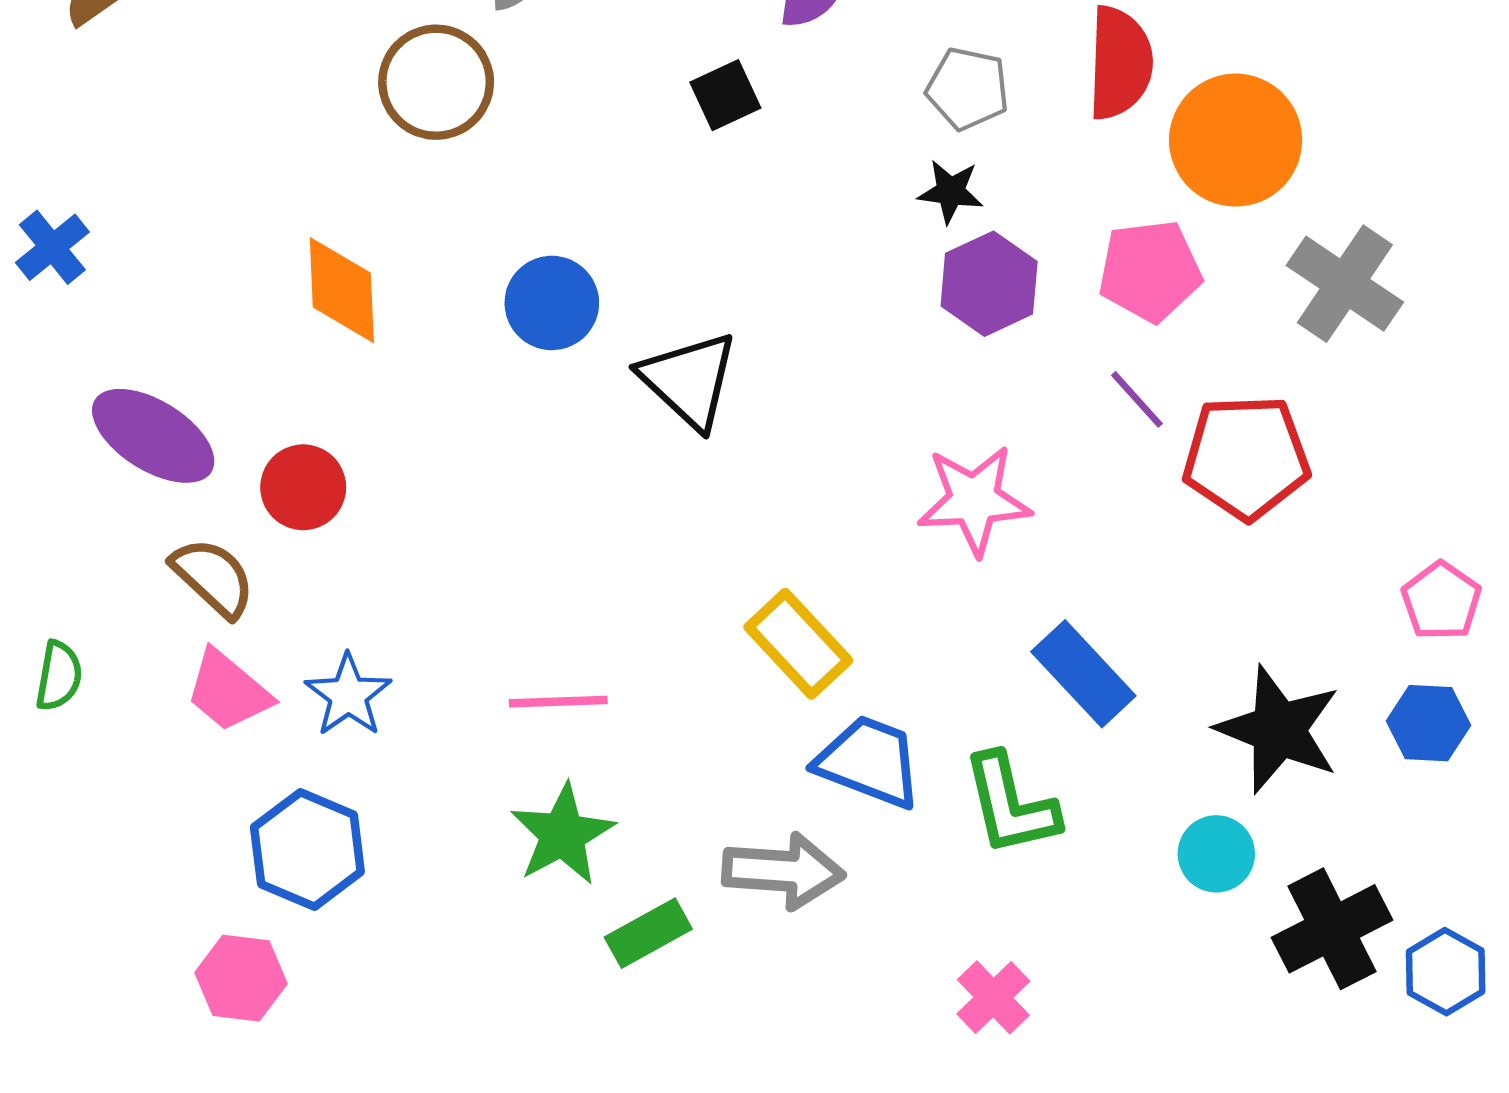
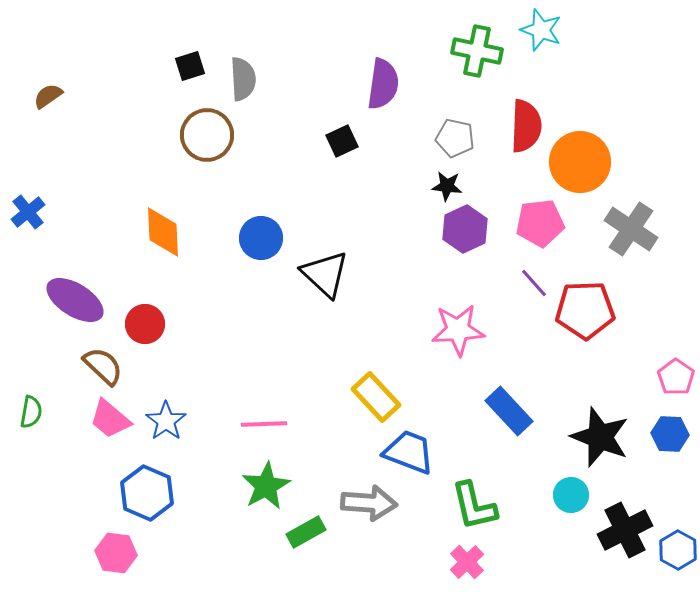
green L-shape: (1011, 805) -> (474, 506), moved

